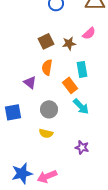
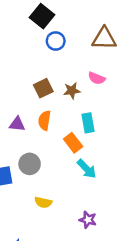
pink semicircle: (89, 33) -> (97, 78), turned 64
purple triangle: (30, 82) -> (17, 124), moved, turned -32
gray circle: (49, 109) -> (30, 164), moved

